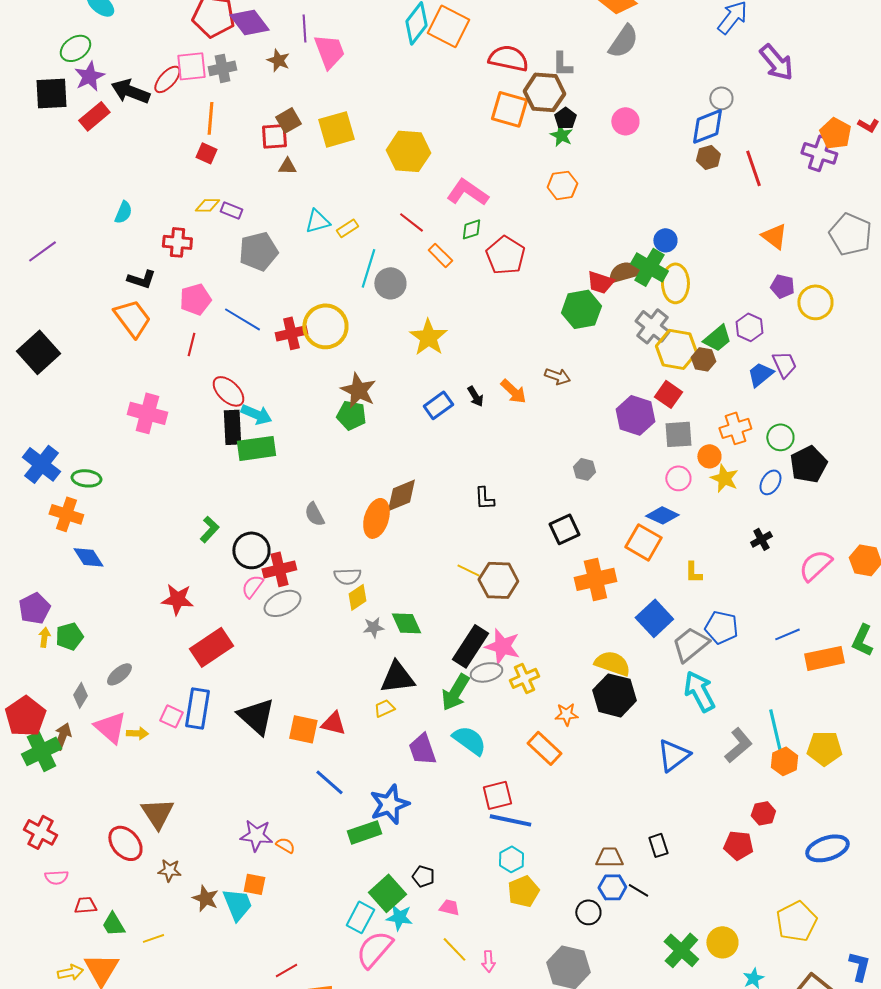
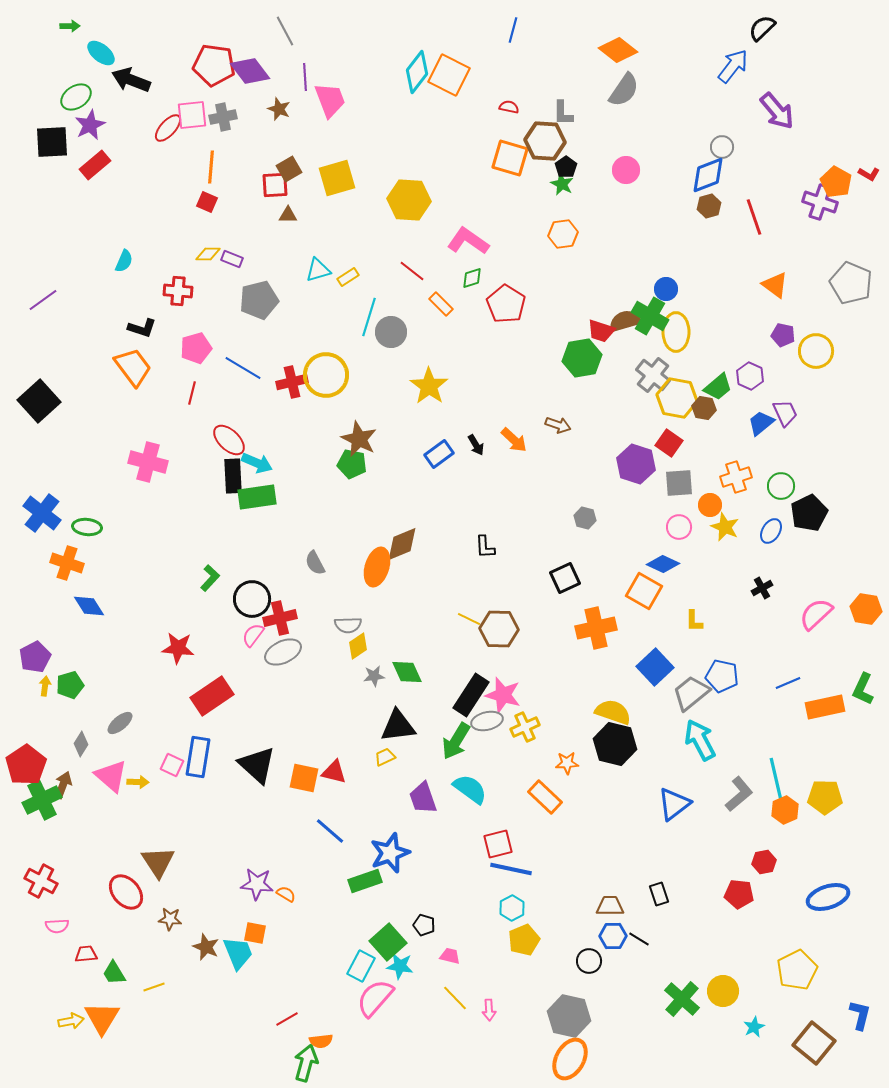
red semicircle: (508, 58) -> (509, 107), size x0.5
black arrow: (130, 91) -> (131, 80), moved

